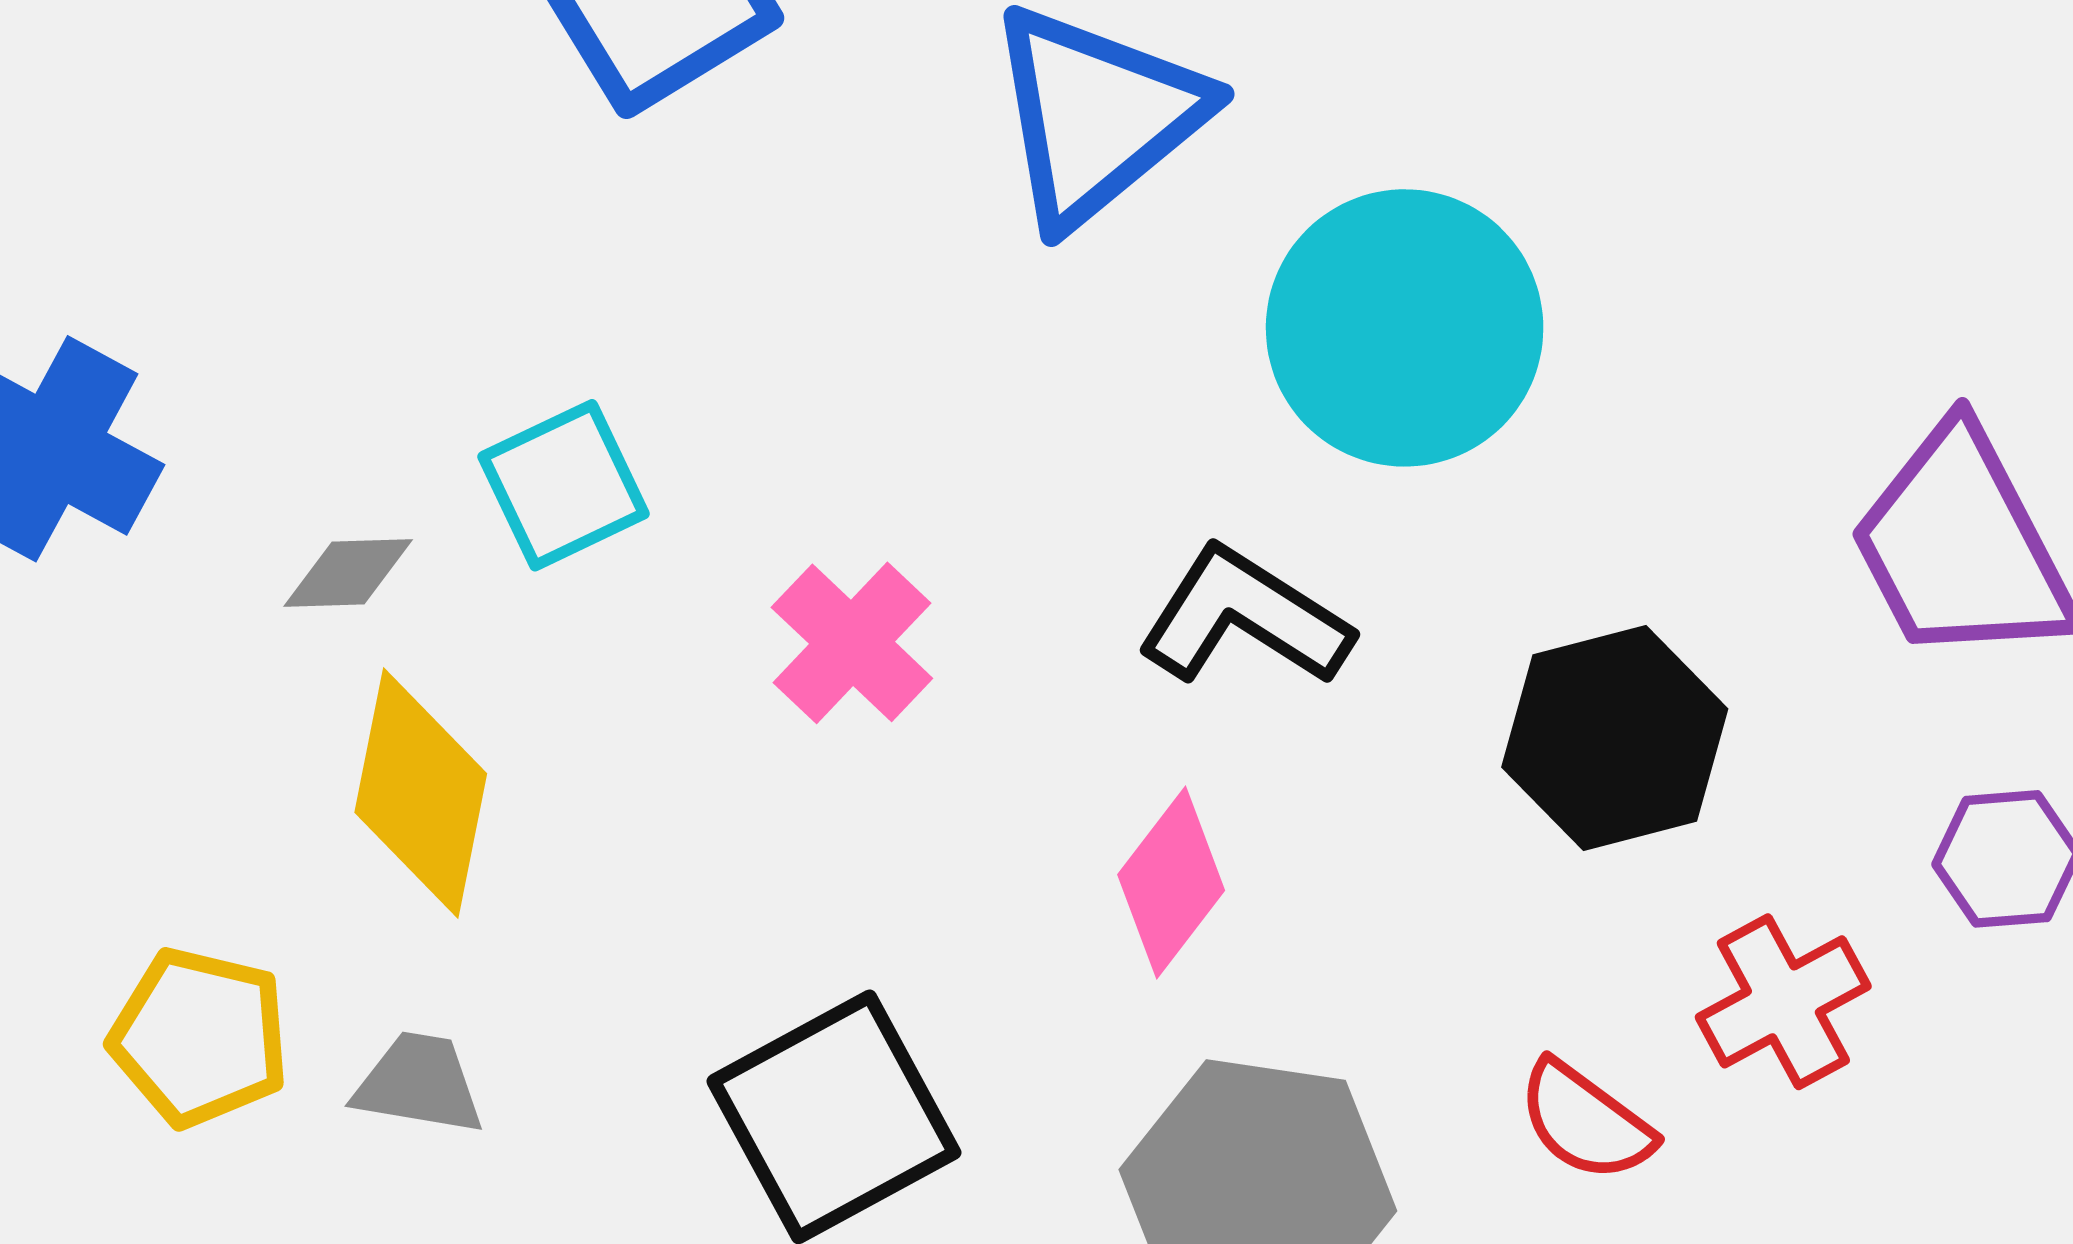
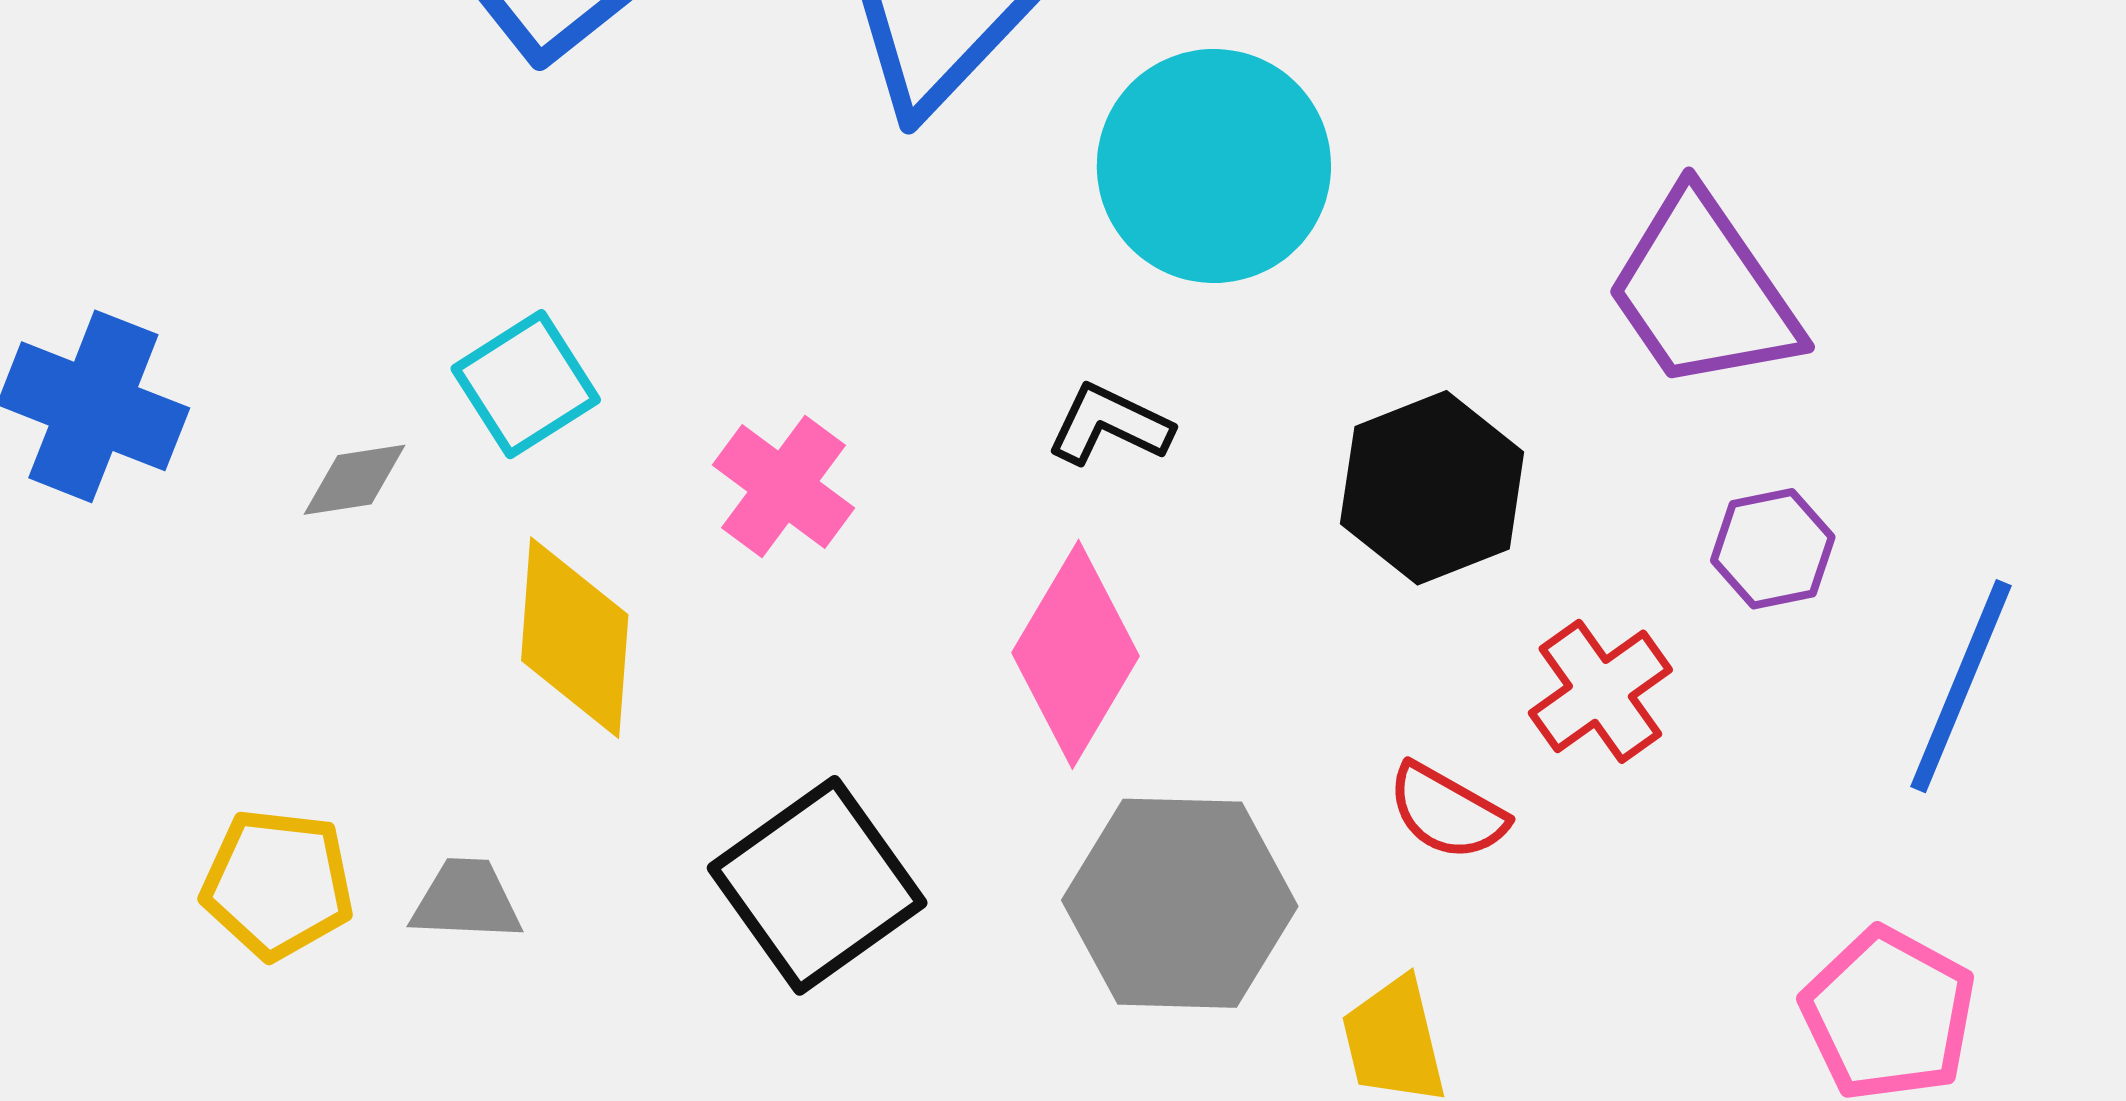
black L-shape: (1244, 617) -> (1110, 425), size x0.7
yellow diamond: (421, 793) -> (575, 638), moved
pink diamond: (1171, 883) -> (1075, 654), size x1.4

